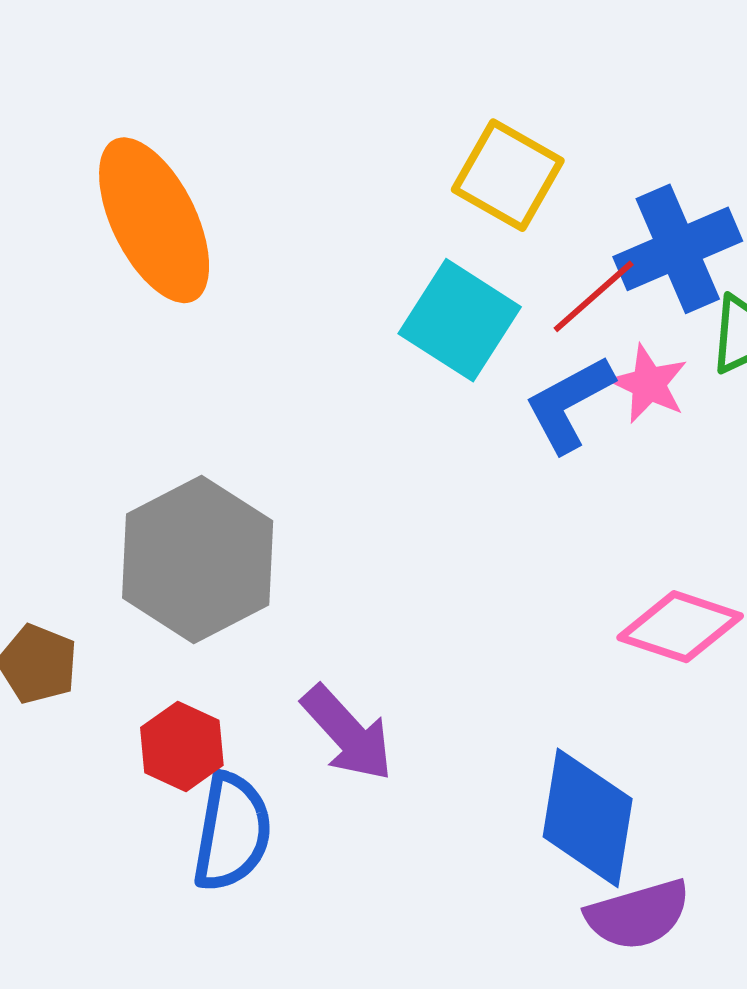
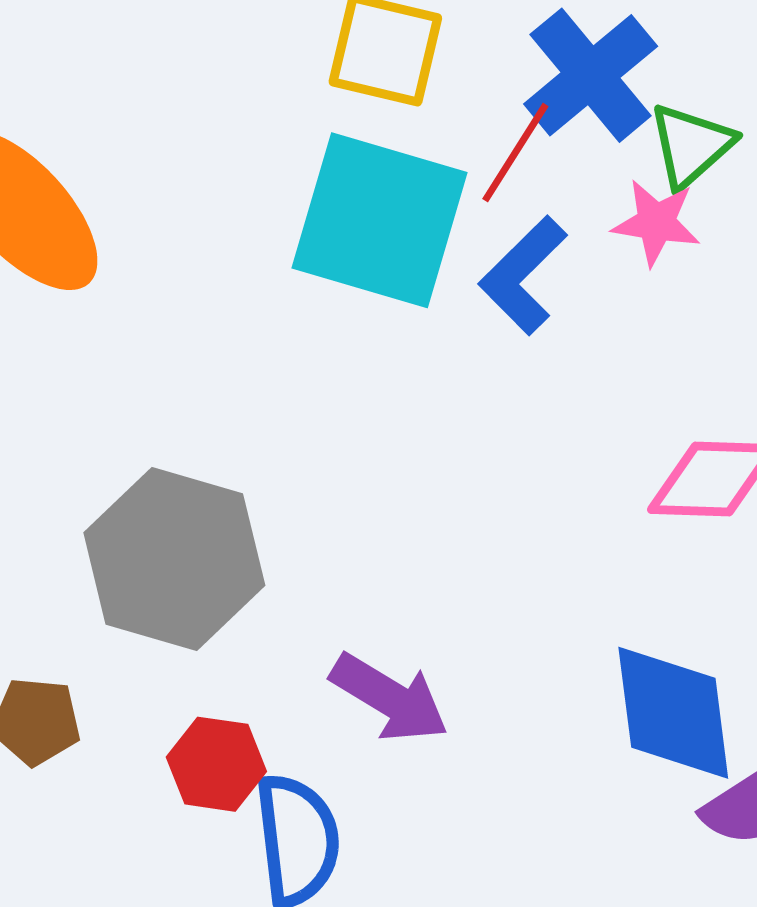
cyan square: (460, 320) -> (379, 220), size x1.4
pink star: (649, 384) -> (656, 223), moved

